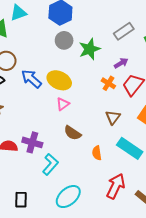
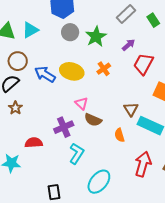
cyan triangle: (18, 13) -> (30, 30), moved
orange cross: (108, 83) -> (104, 69), moved, turned 32
pink triangle: (63, 104) -> (81, 103), moved, turned -32
brown triangle: (113, 117) -> (131, 109), moved
purple cross: (32, 142) -> (64, 127), moved, turned -30

